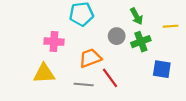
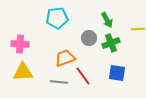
pink cross: (54, 42) -> (20, 44), moved
blue square: (162, 69) -> (117, 73), moved

